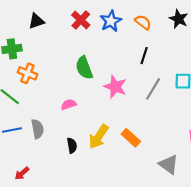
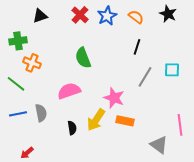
pink star: (115, 87) -> (114, 98), moved
pink semicircle: (69, 104) -> (69, 91), size x1.6
orange rectangle: (131, 138) -> (125, 121), turned -30

